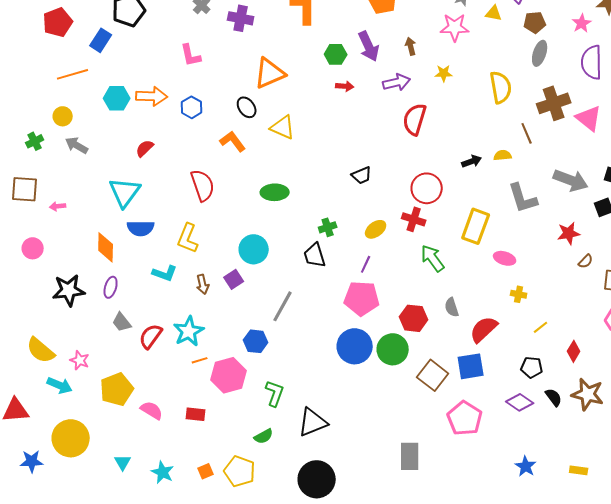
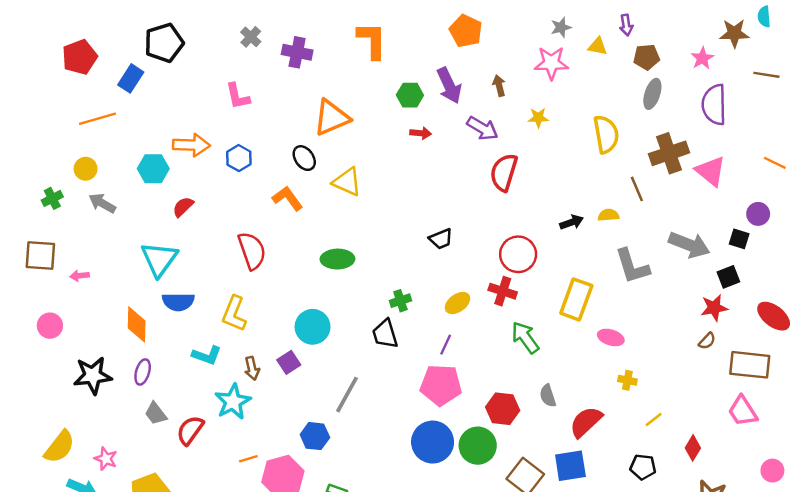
purple arrow: (397, 82) -> (482, 128), turned 44
cyan hexagon: (117, 98) -> (153, 169), moved
red star: (569, 233) -> (714, 308), moved
cyan star: (189, 331) -> (233, 402), moved
yellow semicircle: (41, 350) -> (59, 447), turned -92

